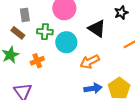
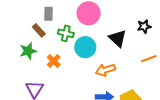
orange cross: (37, 61) -> (54, 61), turned -32

